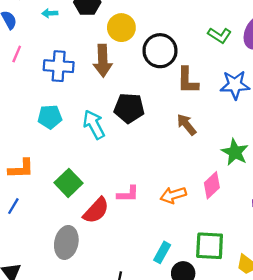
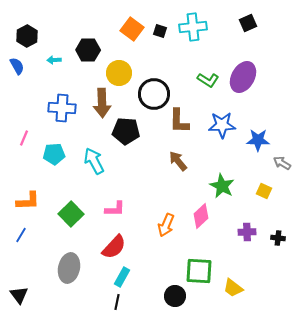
pink line: (17, 54) -> (24, 138), moved
black pentagon: (129, 108) -> (126, 131), moved
pink L-shape: (128, 194) -> (115, 209), moved
orange arrow: (173, 195) -> (166, 225), turned -50
red semicircle: (96, 211) -> (114, 247), moved
cyan rectangle: (162, 252) -> (122, 277), moved

